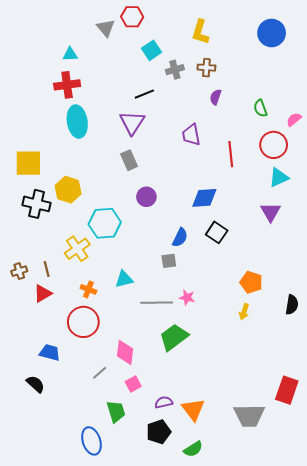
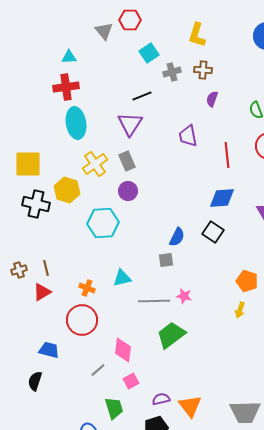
purple circle: (146, 197) -> (128, 191), moved
blue diamond: (204, 198) -> (222, 198), moved
yellow cross: (77, 249) -> (95, 164), moved
black semicircle: (36, 384) -> (35, 381), turned -114

